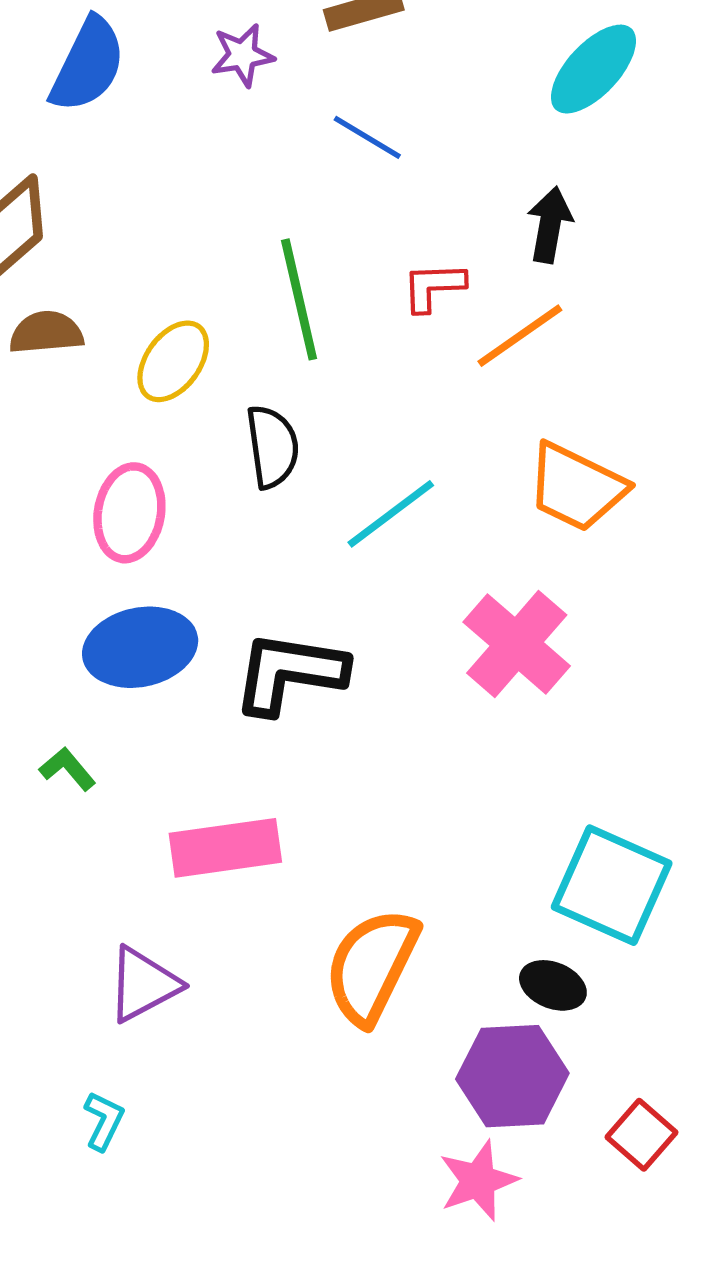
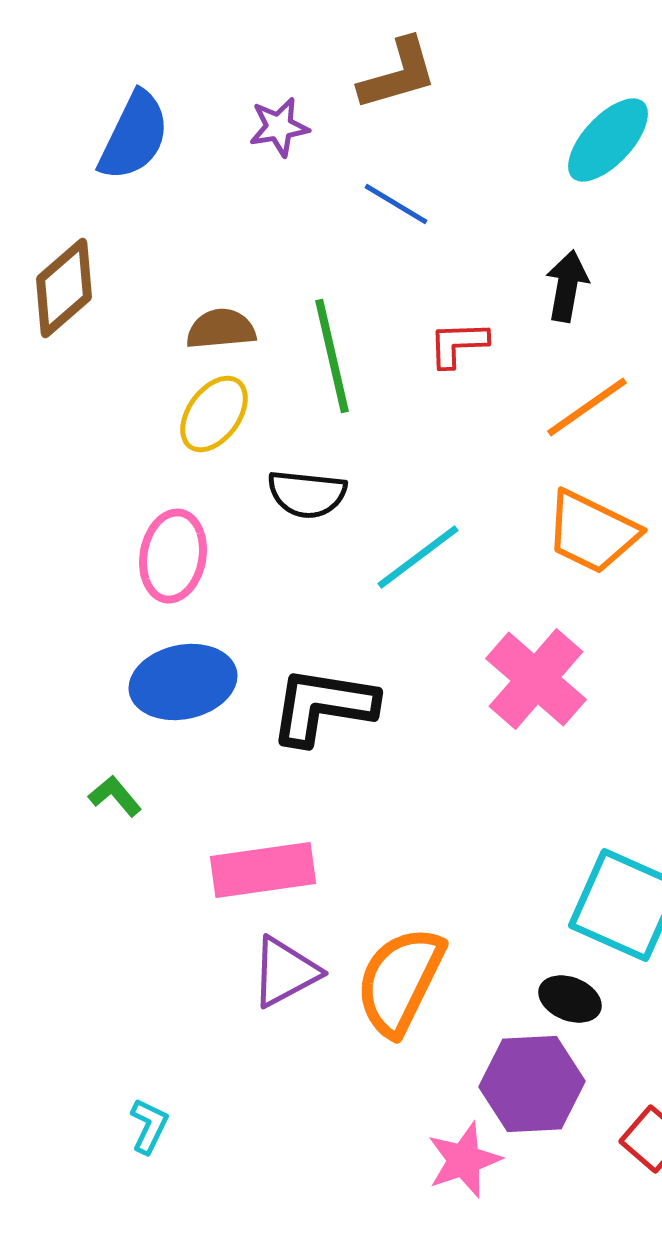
brown semicircle: (46, 333) -> (221, 329), moved
orange line: (520, 336) -> (587, 407), moved
black semicircle: (272, 447) -> (307, 494), turned 104
purple triangle: (143, 984) -> (285, 972), moved
pink star: (478, 1181) -> (464, 1160), moved

